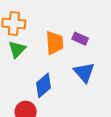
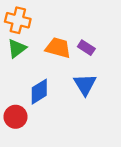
orange trapezoid: (54, 43) -> (58, 48), turned -80

